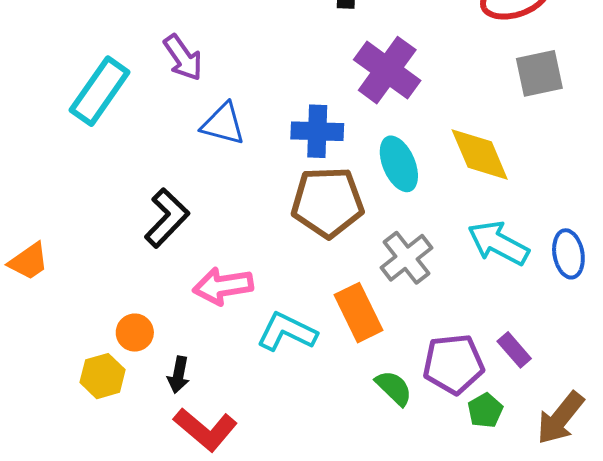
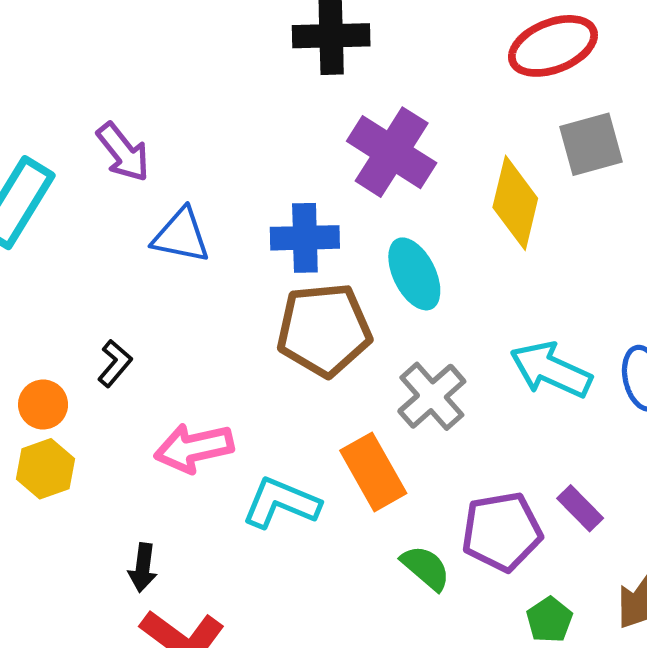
yellow diamond: (480, 154) -> (515, 203), moved, turned 40
black L-shape: (167, 218) -> (115, 363), size x0.6
orange circle: (135, 333) -> (43, 404), moved
yellow hexagon: (103, 376) -> (45, 469), moved
green pentagon: (485, 410) -> (549, 620), moved

